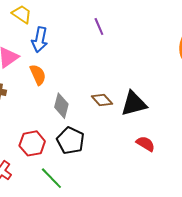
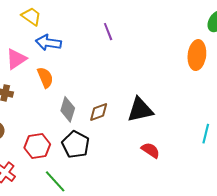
blue arrow: (40, 40) -> (48, 43), turned 85
brown diamond: (102, 100) -> (99, 112), moved, turned -70

